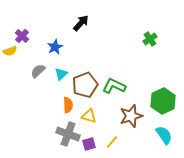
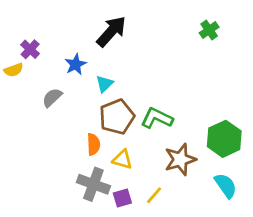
black arrow: (81, 23) -> (111, 31), size x1.4
green cross: (150, 39) -> (209, 30), moved
cyan triangle: (61, 74) -> (104, 84), moved

